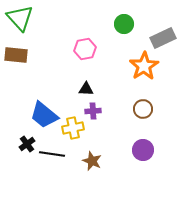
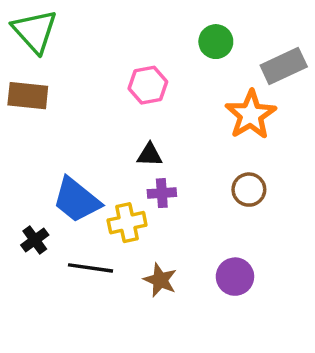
black cross: (27, 144) -> (35, 240), moved
purple circle: (143, 150) -> (235, 277), moved

